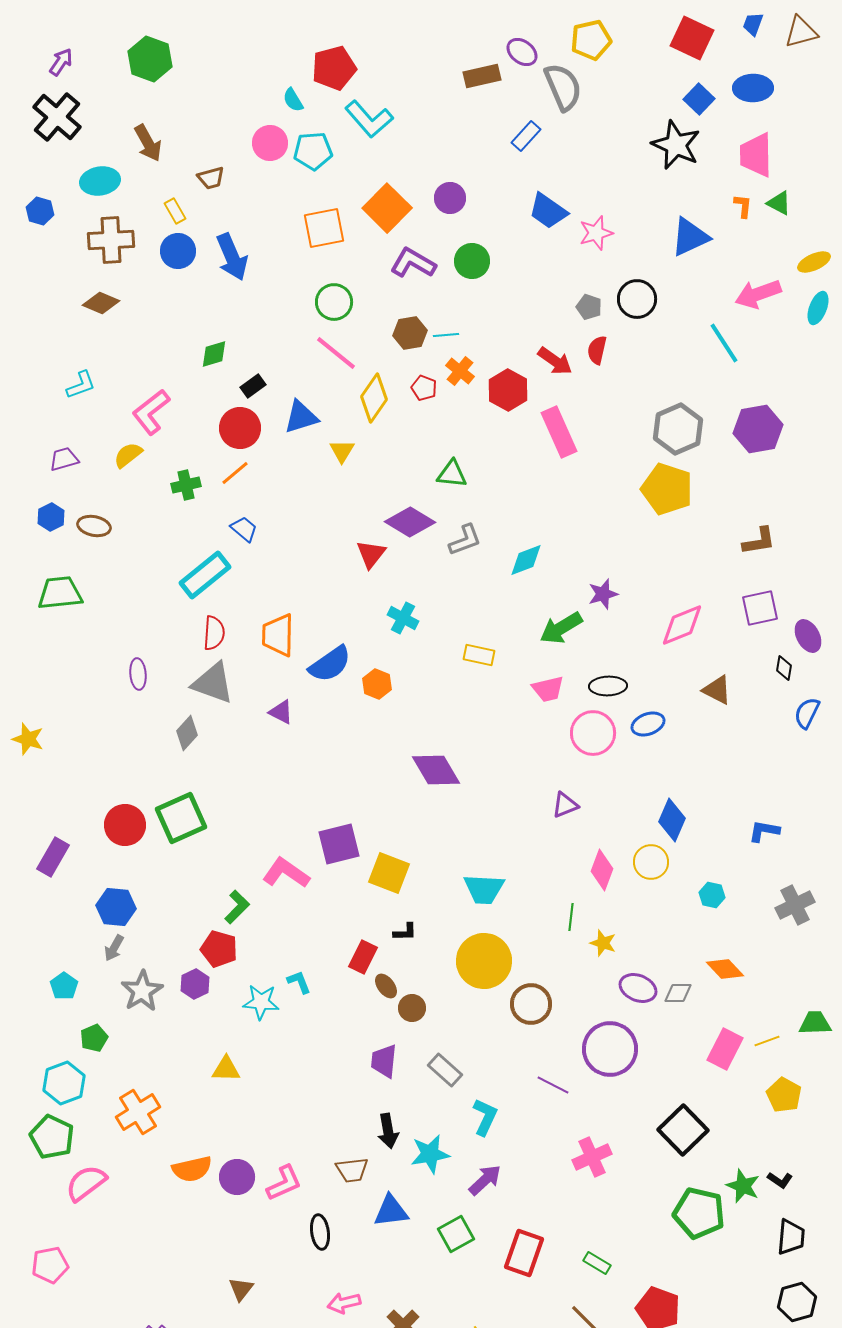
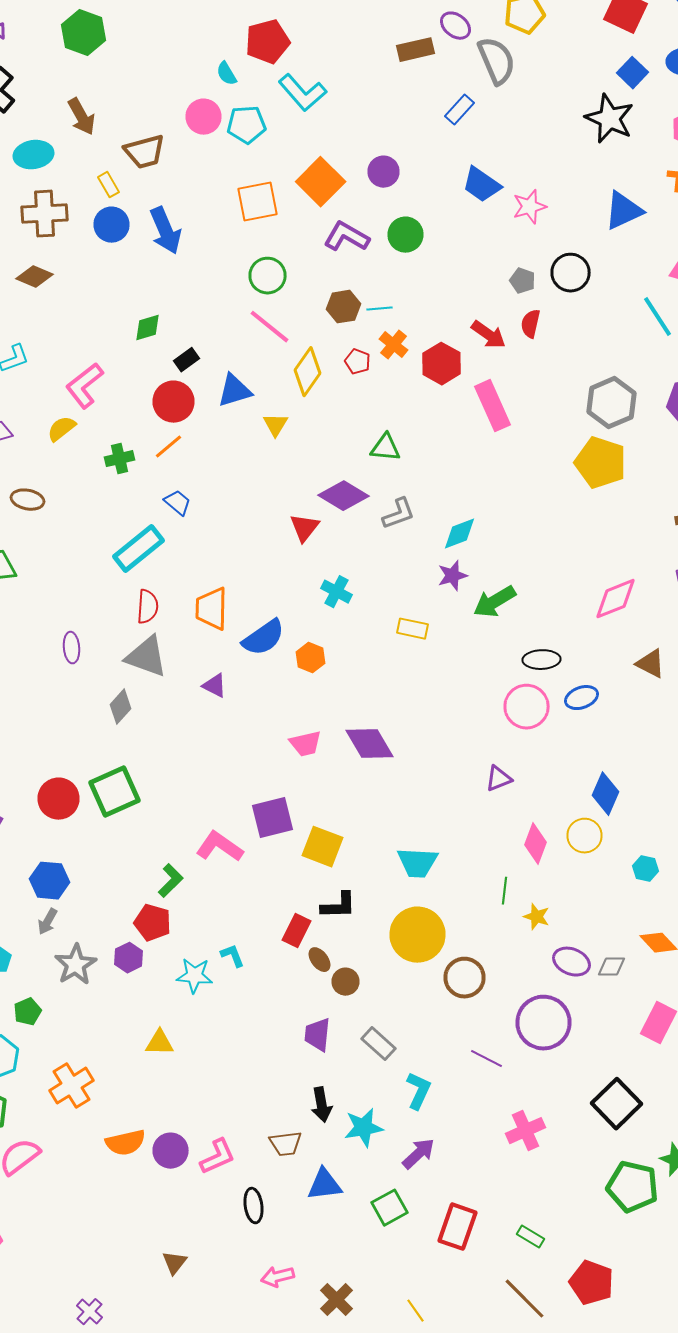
brown trapezoid: (211, 178) -> (144, 152), size x1.5
purple star: (603, 594) -> (452, 576), moved
pink trapezoid: (548, 689) -> (306, 744), moved
black L-shape: (405, 932) -> (338, 906), size x1.5

